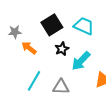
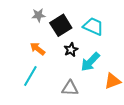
gray star: (15, 32) -> (39, 15), moved
cyan line: (34, 81) -> (30, 76), moved

